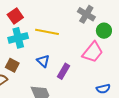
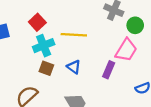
brown square: (12, 65) -> (46, 68), moved
purple rectangle: (64, 71) -> (109, 70), moved

